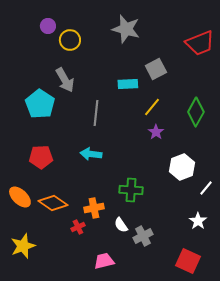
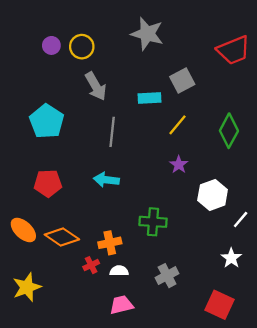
purple circle: (48, 26) -> (51, 45), moved
gray arrow: (65, 80) -> (96, 86), moved
purple star: (156, 132) -> (179, 165), moved
white semicircle: (121, 225) -> (119, 271), moved, turned 126

